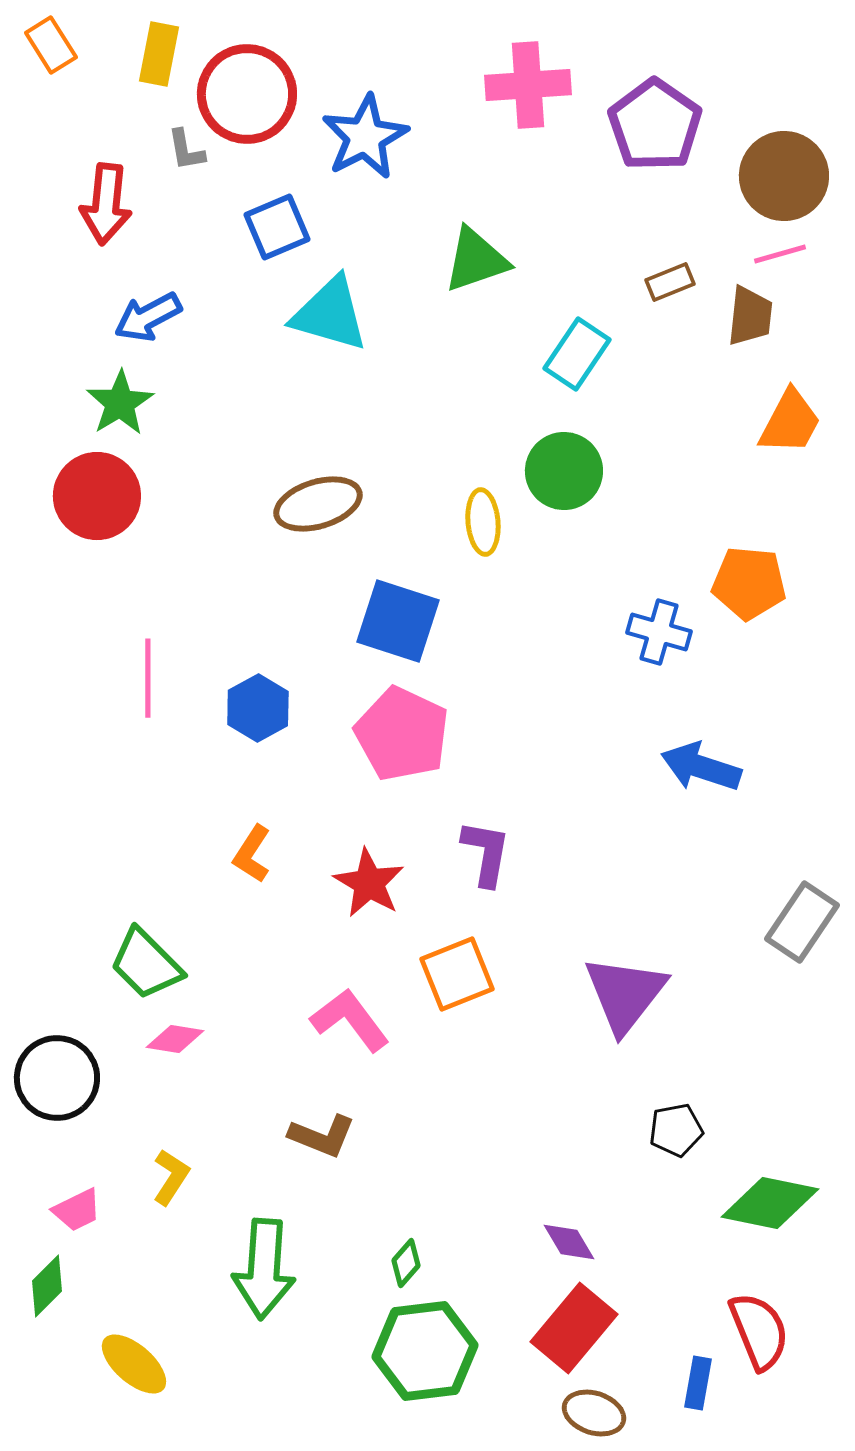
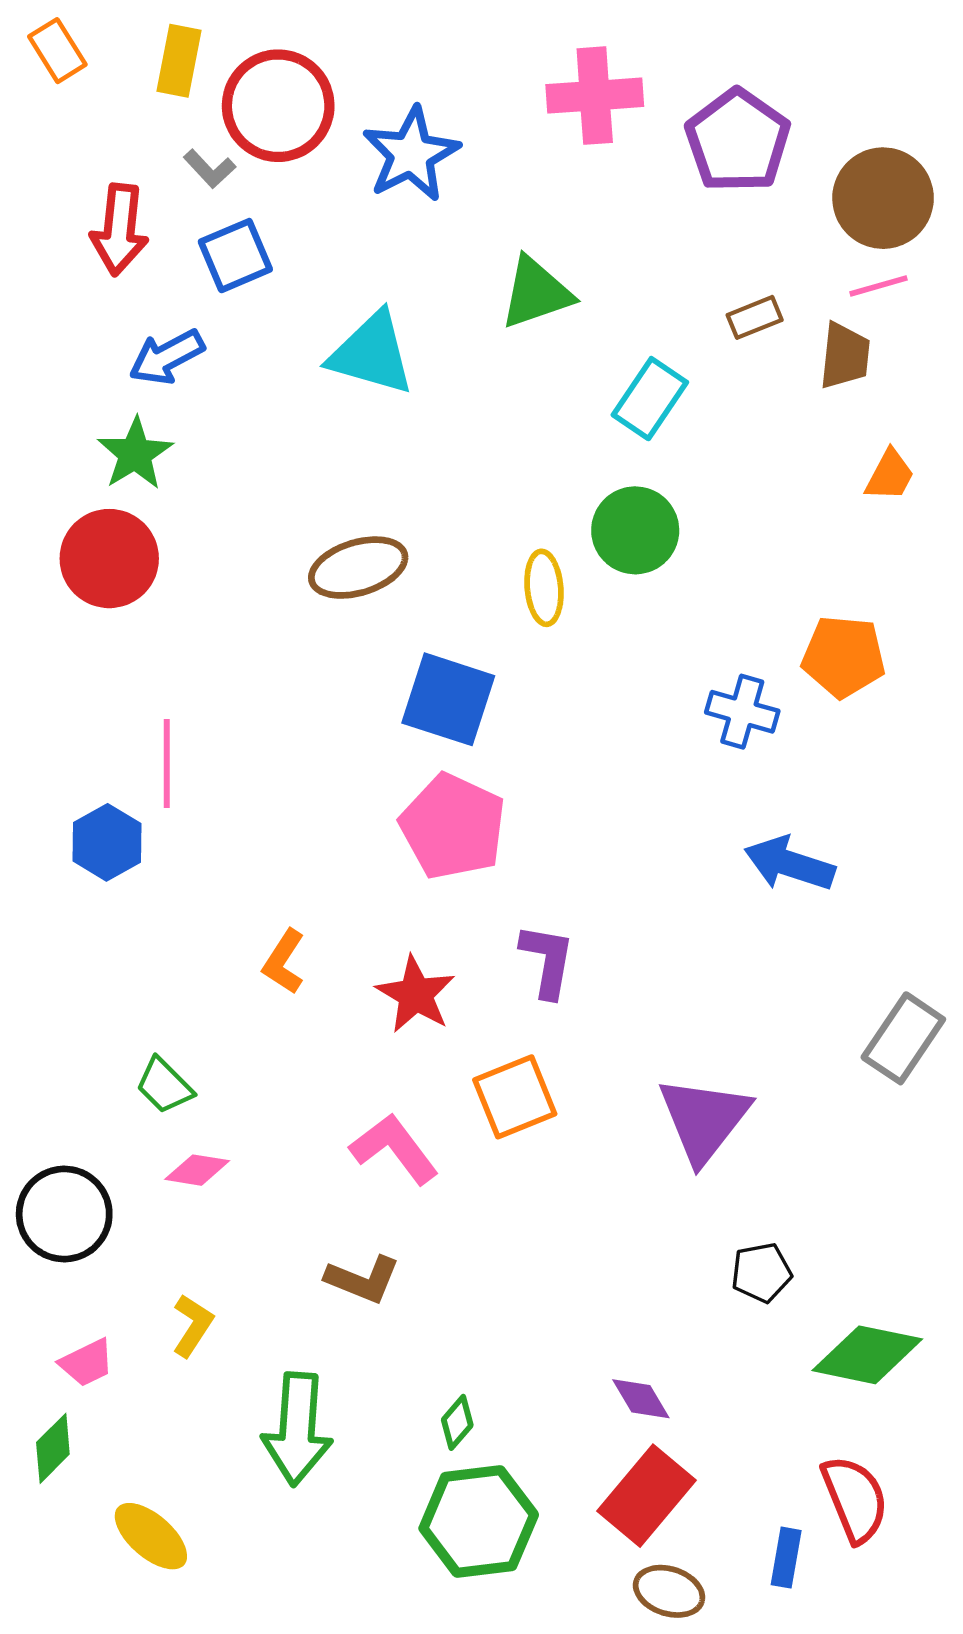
gray L-shape: (186, 150) -> (209, 169), turned -33
blue square: (277, 227) -> (235, 256), moved
orange trapezoid: (790, 422) -> (890, 475), size x0.7
blue hexagon: (258, 708) -> (107, 842), moved
green trapezoid: (146, 964) -> (164, 1086), size x0.7

